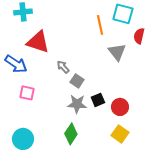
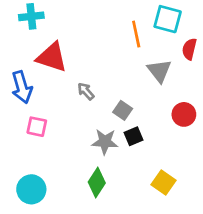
blue arrow: (16, 64) -> (22, 87), turned 40
gray square: (77, 81) -> (123, 110), moved
red circle: (120, 107) -> (184, 114), moved

